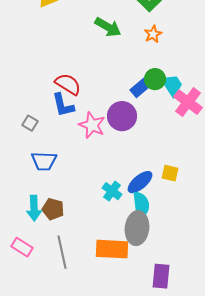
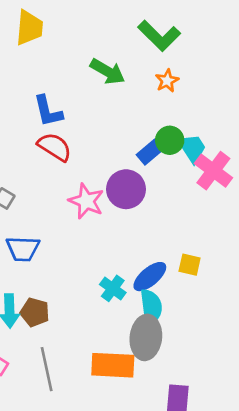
blue L-shape: (63, 105) -> (48, 111), moved

